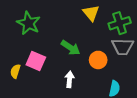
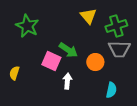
pink square: (36, 61) -> (51, 61), moved

